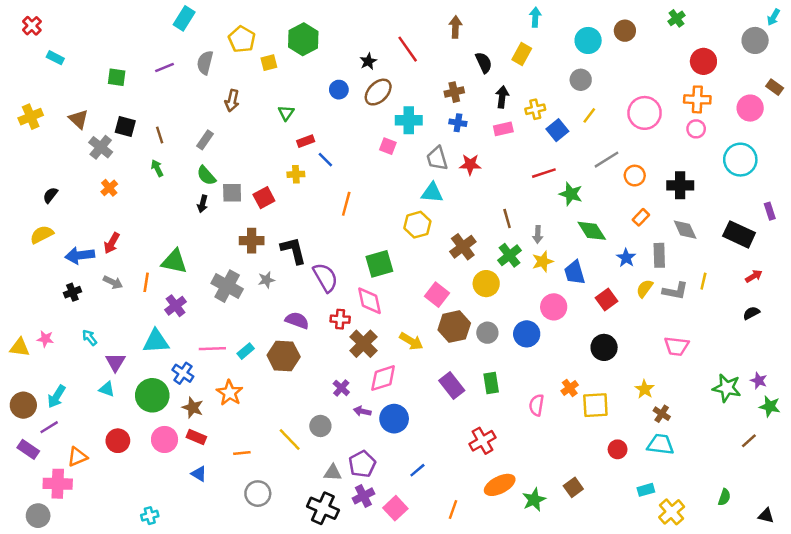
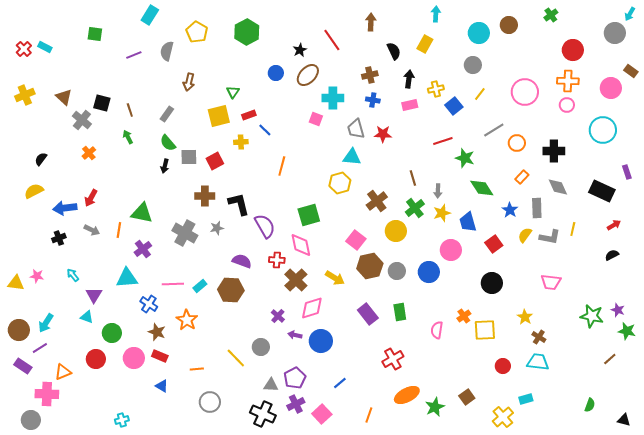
red cross: (32, 26) -> (24, 49), moved
yellow square: (269, 63) -> (219, 116), moved, size x1.6
green square: (117, 77) -> (95, 34), moved
green circle: (152, 395) -> (112, 333), moved, size x0.7
yellow cross: (672, 512) -> (503, 417), moved

